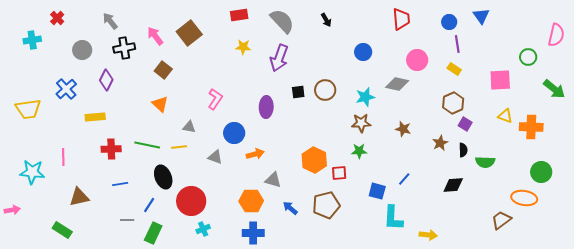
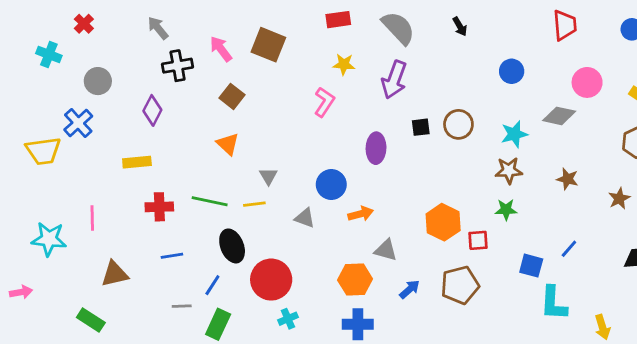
brown square: (189, 33) -> (268, 45), turned -30
cyan cross: (32, 40) -> (49, 54), turned 30
gray circle: (82, 50) -> (98, 81), moved
blue cross: (66, 89) -> (78, 123), moved
pink L-shape: (215, 99) -> (324, 102), moved
gray triangle: (189, 127) -> (268, 176), turned 48
blue arrow: (290, 208) -> (410, 289), turned 98
yellow arrow: (428, 235) -> (602, 327), turned 66

